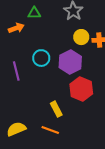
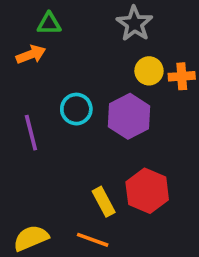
green triangle: (34, 13) -> (49, 24), moved
red hexagon: (81, 89) -> (147, 191), moved

